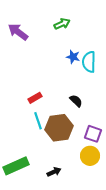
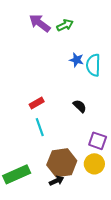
purple arrow: (18, 32) -> (40, 23), moved
brown hexagon: (59, 128) -> (62, 163), moved

